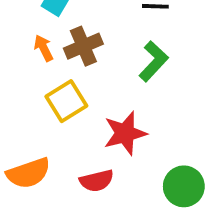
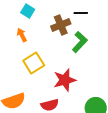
brown cross: (83, 46) -> (61, 25), moved

